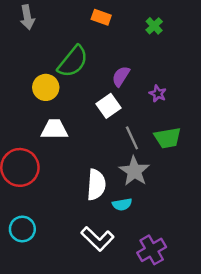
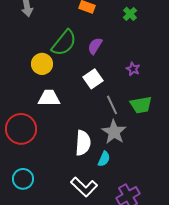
purple semicircle: (121, 76) -> (95, 46), moved
cyan semicircle: (122, 204) -> (104, 159), turned -56

